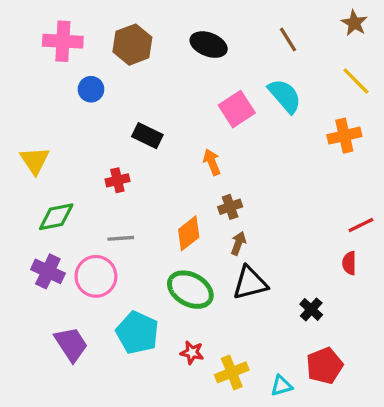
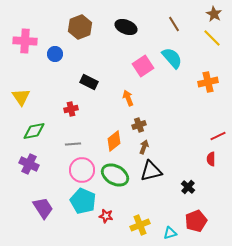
pink cross: (63, 41) -> (25, 41), moved
yellow line: (356, 81) -> (212, 38), moved
pink circle: (96, 276) -> (82, 170), moved
red star: (192, 353) -> (106, 216), moved

